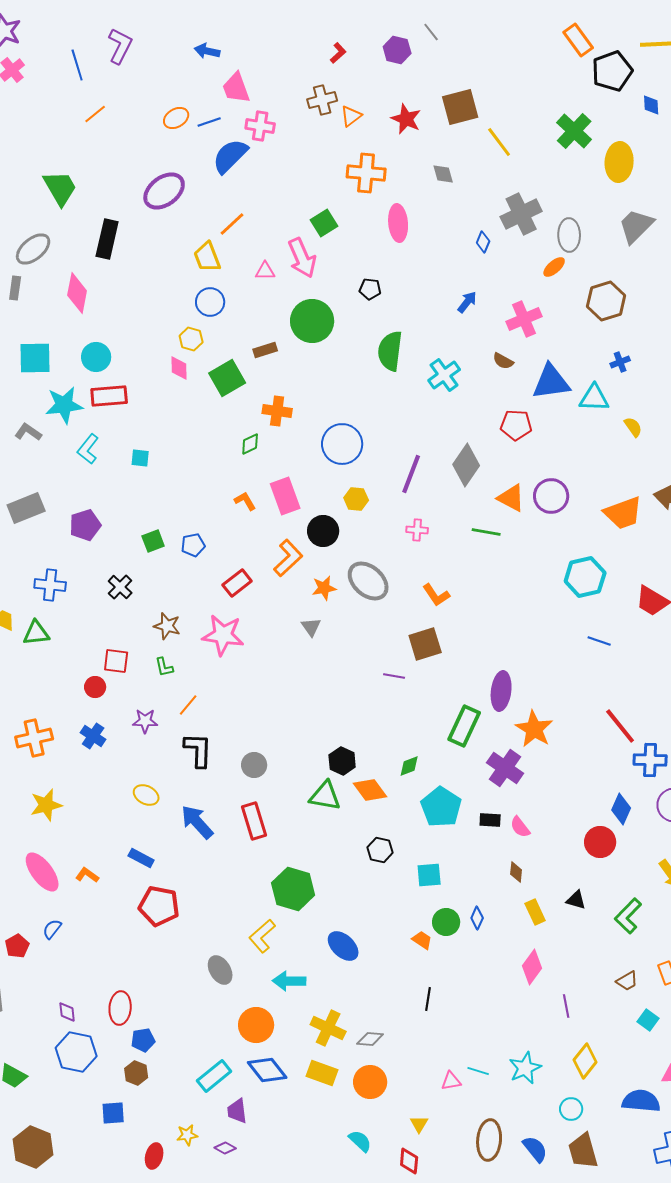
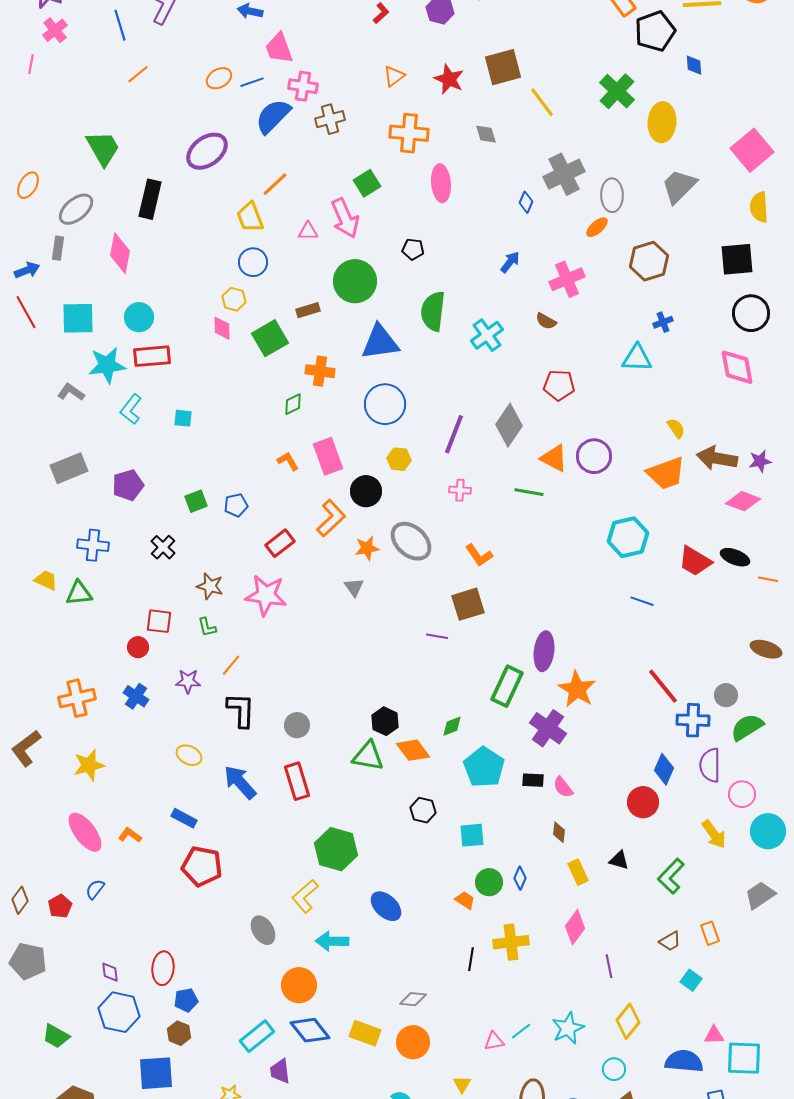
brown cross: (322, 100) -> (330, 119), moved
blue triangle: (551, 382) -> (380, 342), moved
yellow semicircle: (633, 427) -> (676, 428), moved
yellow cross: (328, 1028) -> (511, 942), moved, turned -32
cyan line: (478, 1071) -> (521, 1031), turned -55
blue square: (113, 1113) -> (156, 1073), size x1.5

